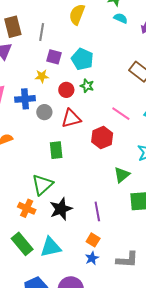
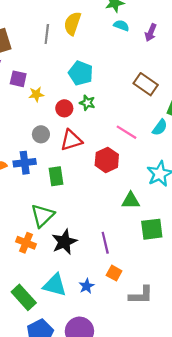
gray line: (42, 32) -> (47, 34), moved
purple square: (54, 57) -> (18, 79), moved
blue cross: (25, 99) -> (25, 163), moved
green triangle: (122, 175) -> (131, 201), turned 42
orange square: (93, 240) -> (114, 273), moved
green rectangle: (22, 244) -> (24, 297), moved
cyan triangle: (51, 247) -> (55, 285), turned 30
blue star: (92, 258) -> (87, 286), moved

